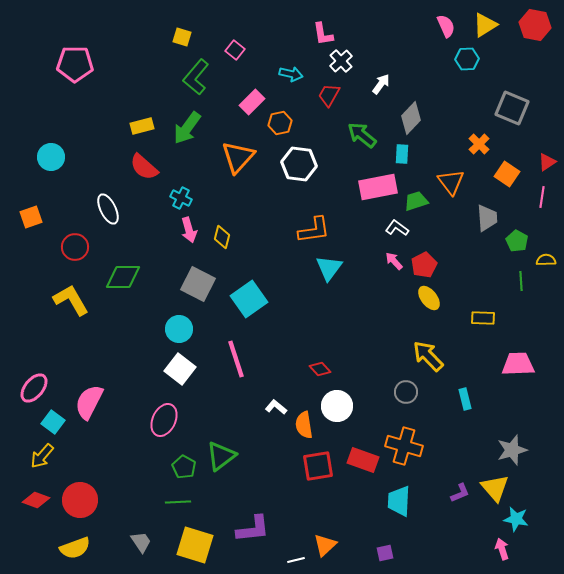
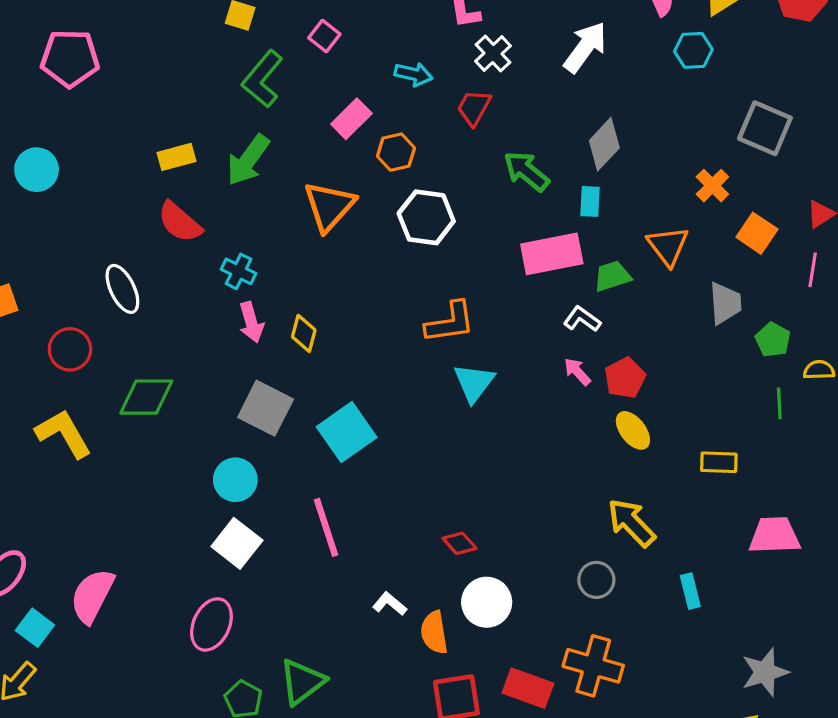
white arrow: (381, 84) -> (585, 47), moved, size x1.6
cyan circle: (51, 157) -> (37, 170), moved

